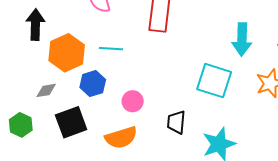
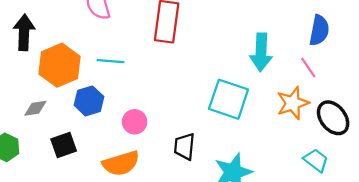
black square: (71, 122) -> (64, 145), size x0.7

